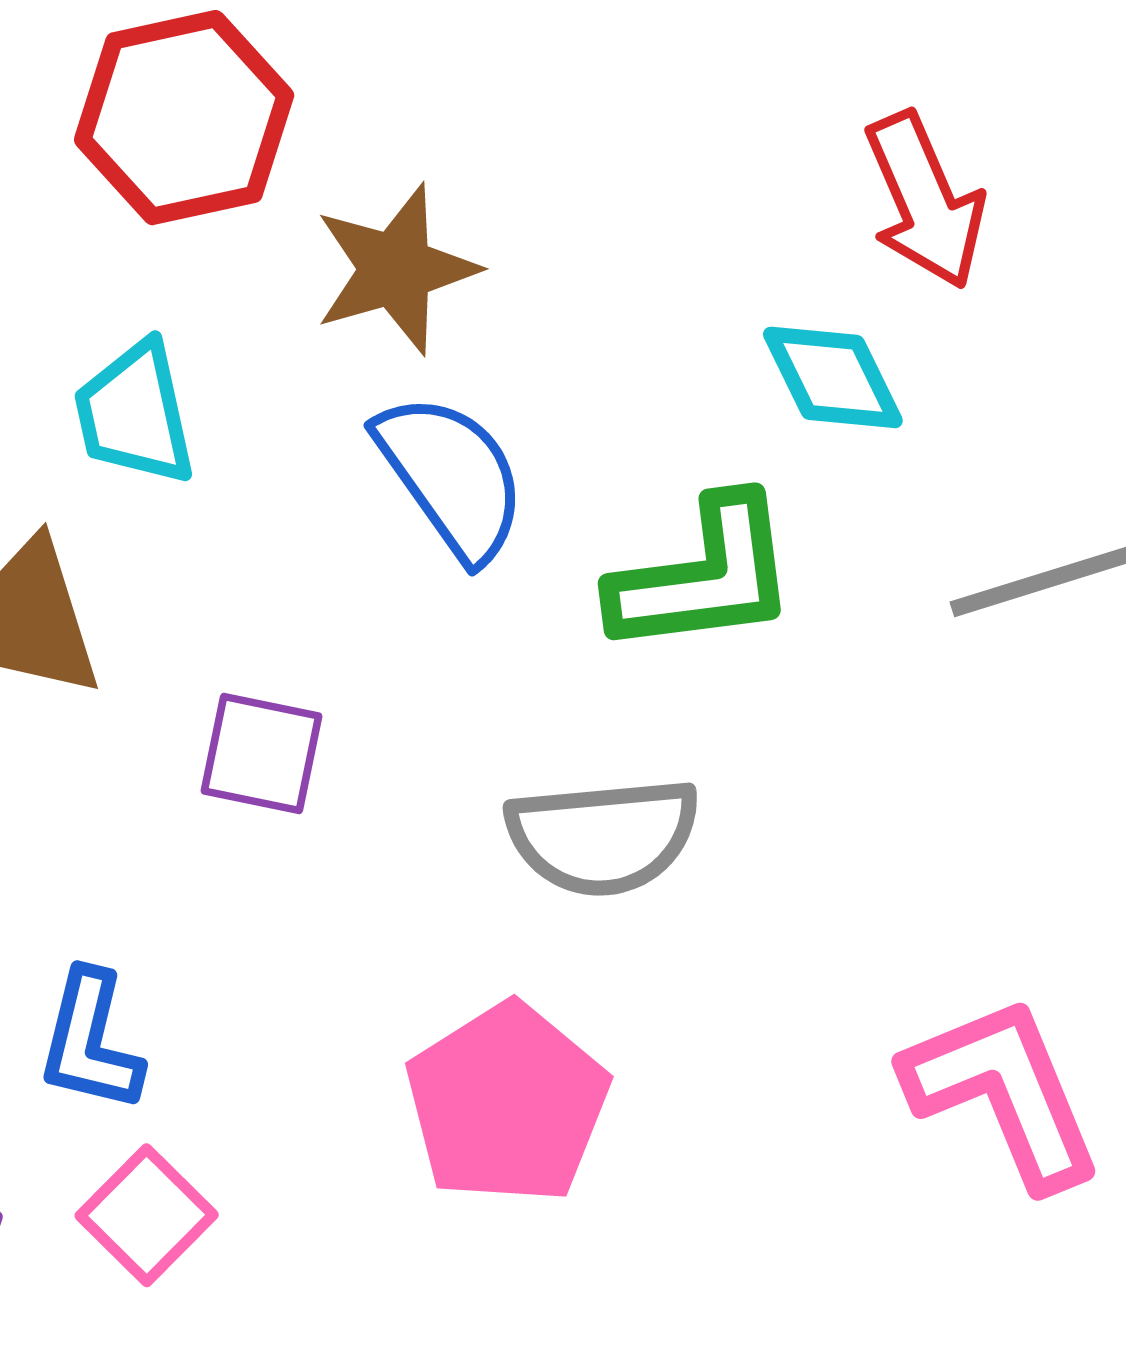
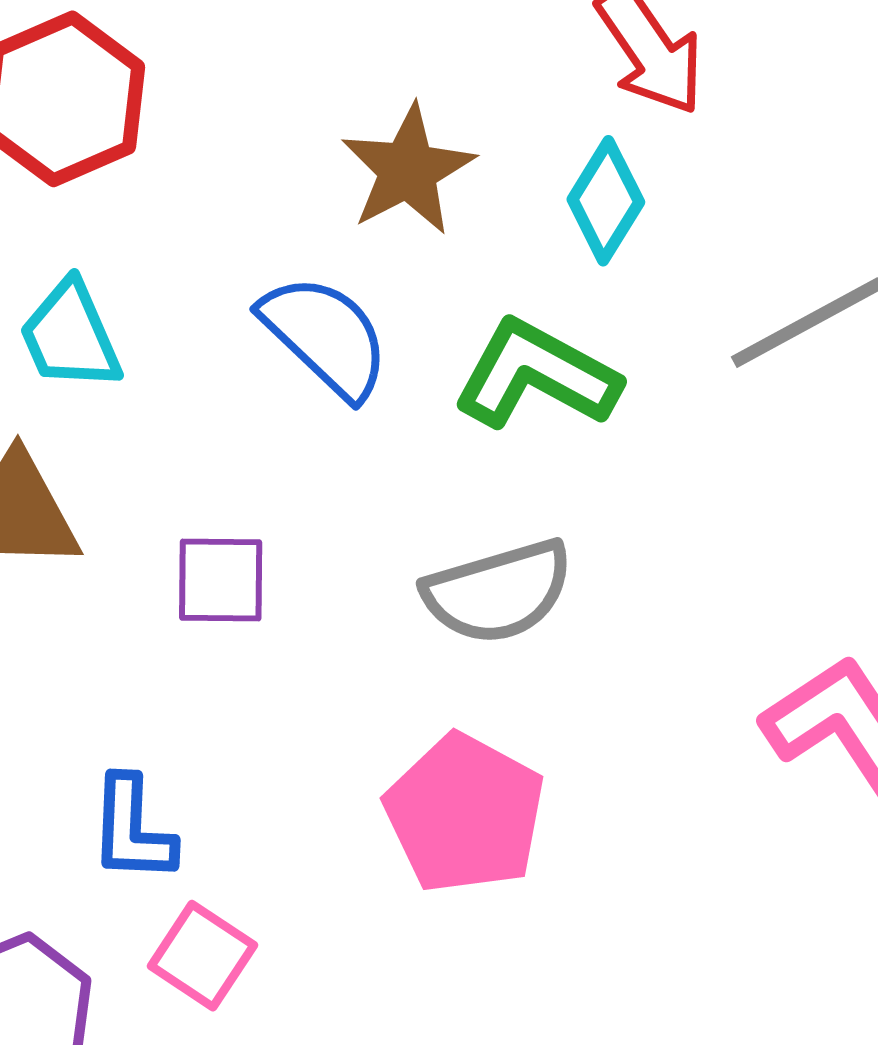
brown star: (396, 269) -> (408, 170), moved
cyan diamond: (833, 377) -> (606, 201), turned 69
green L-shape: (704, 576) -> (536, 375), turned -133

